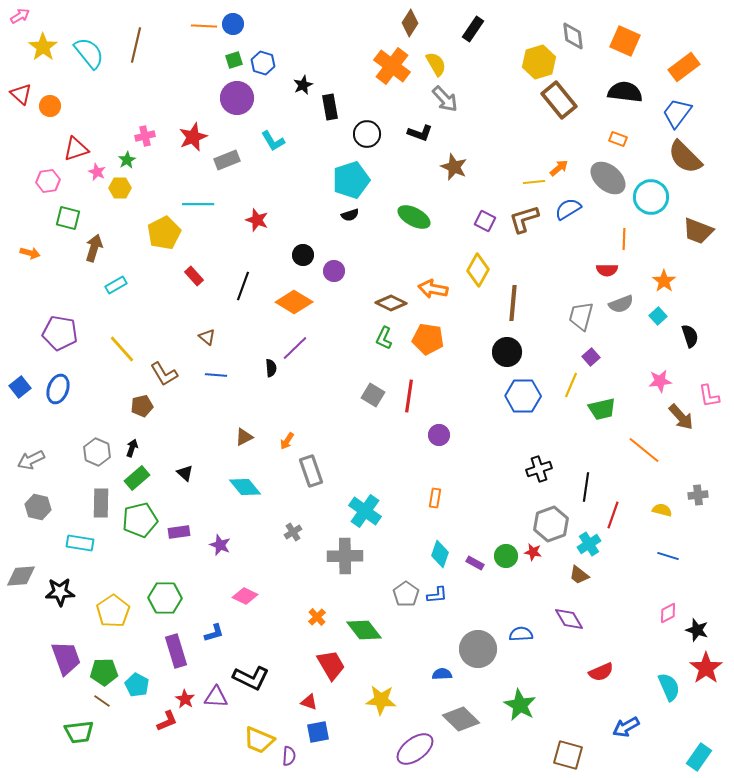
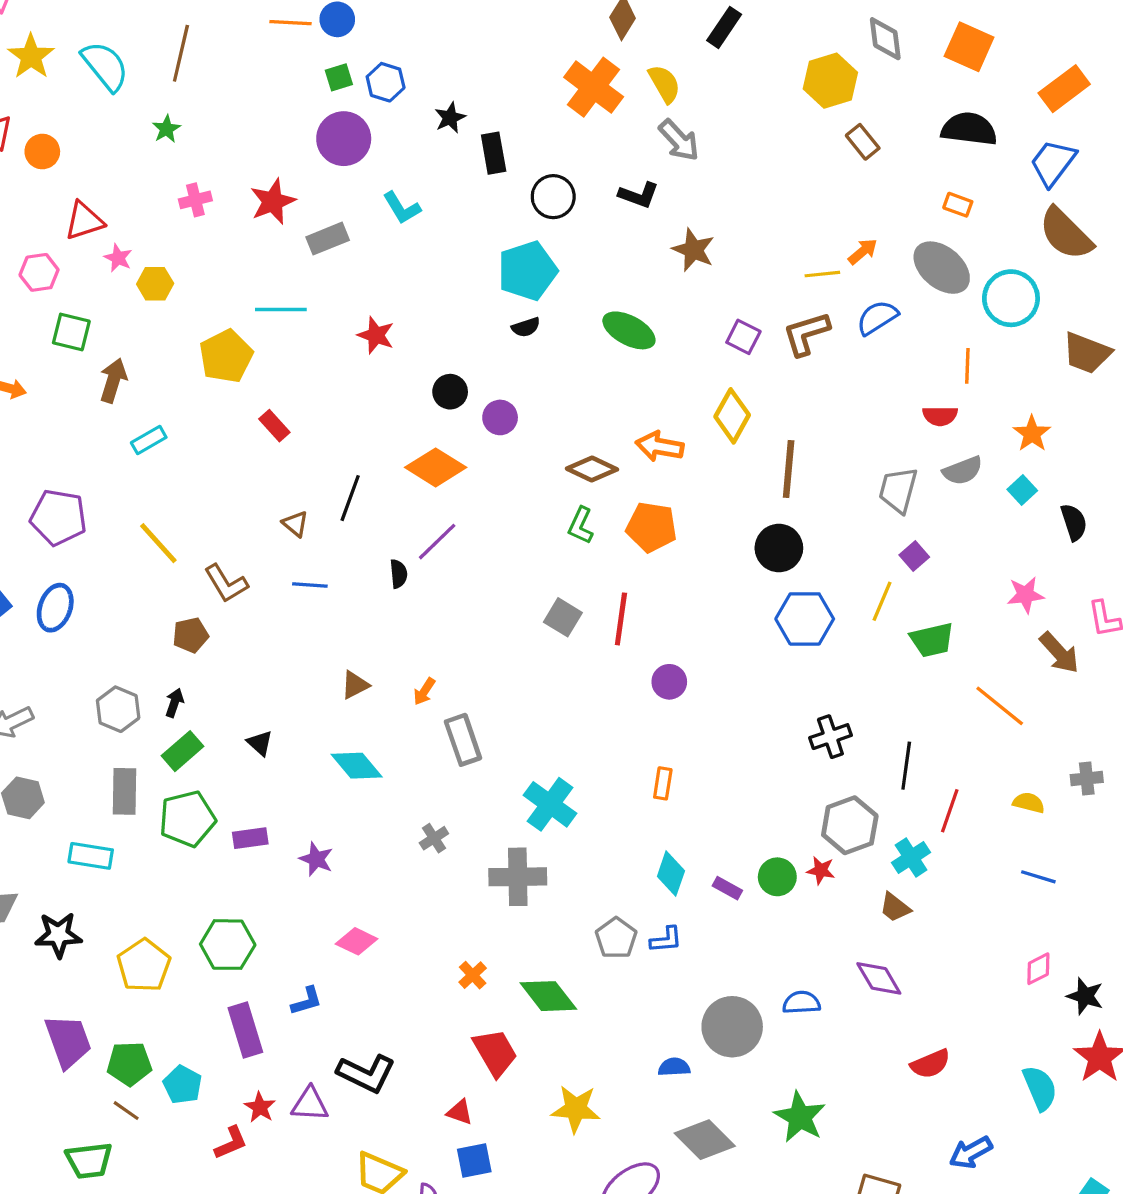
brown rectangle: (559, 100) -> (863, 142), size x0.6
green star: (127, 160) -> (166, 129), moved
black line: (243, 286) -> (350, 498), moved

